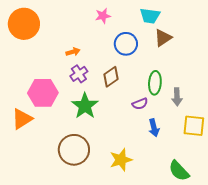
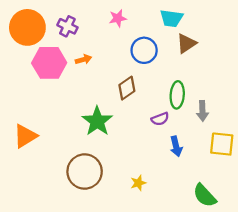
purple cross: (79, 74) -> (67, 26), moved, turned -30
pink hexagon: (43, 93) -> (49, 63), moved
yellow star: (121, 160) -> (138, 183), size x0.6

